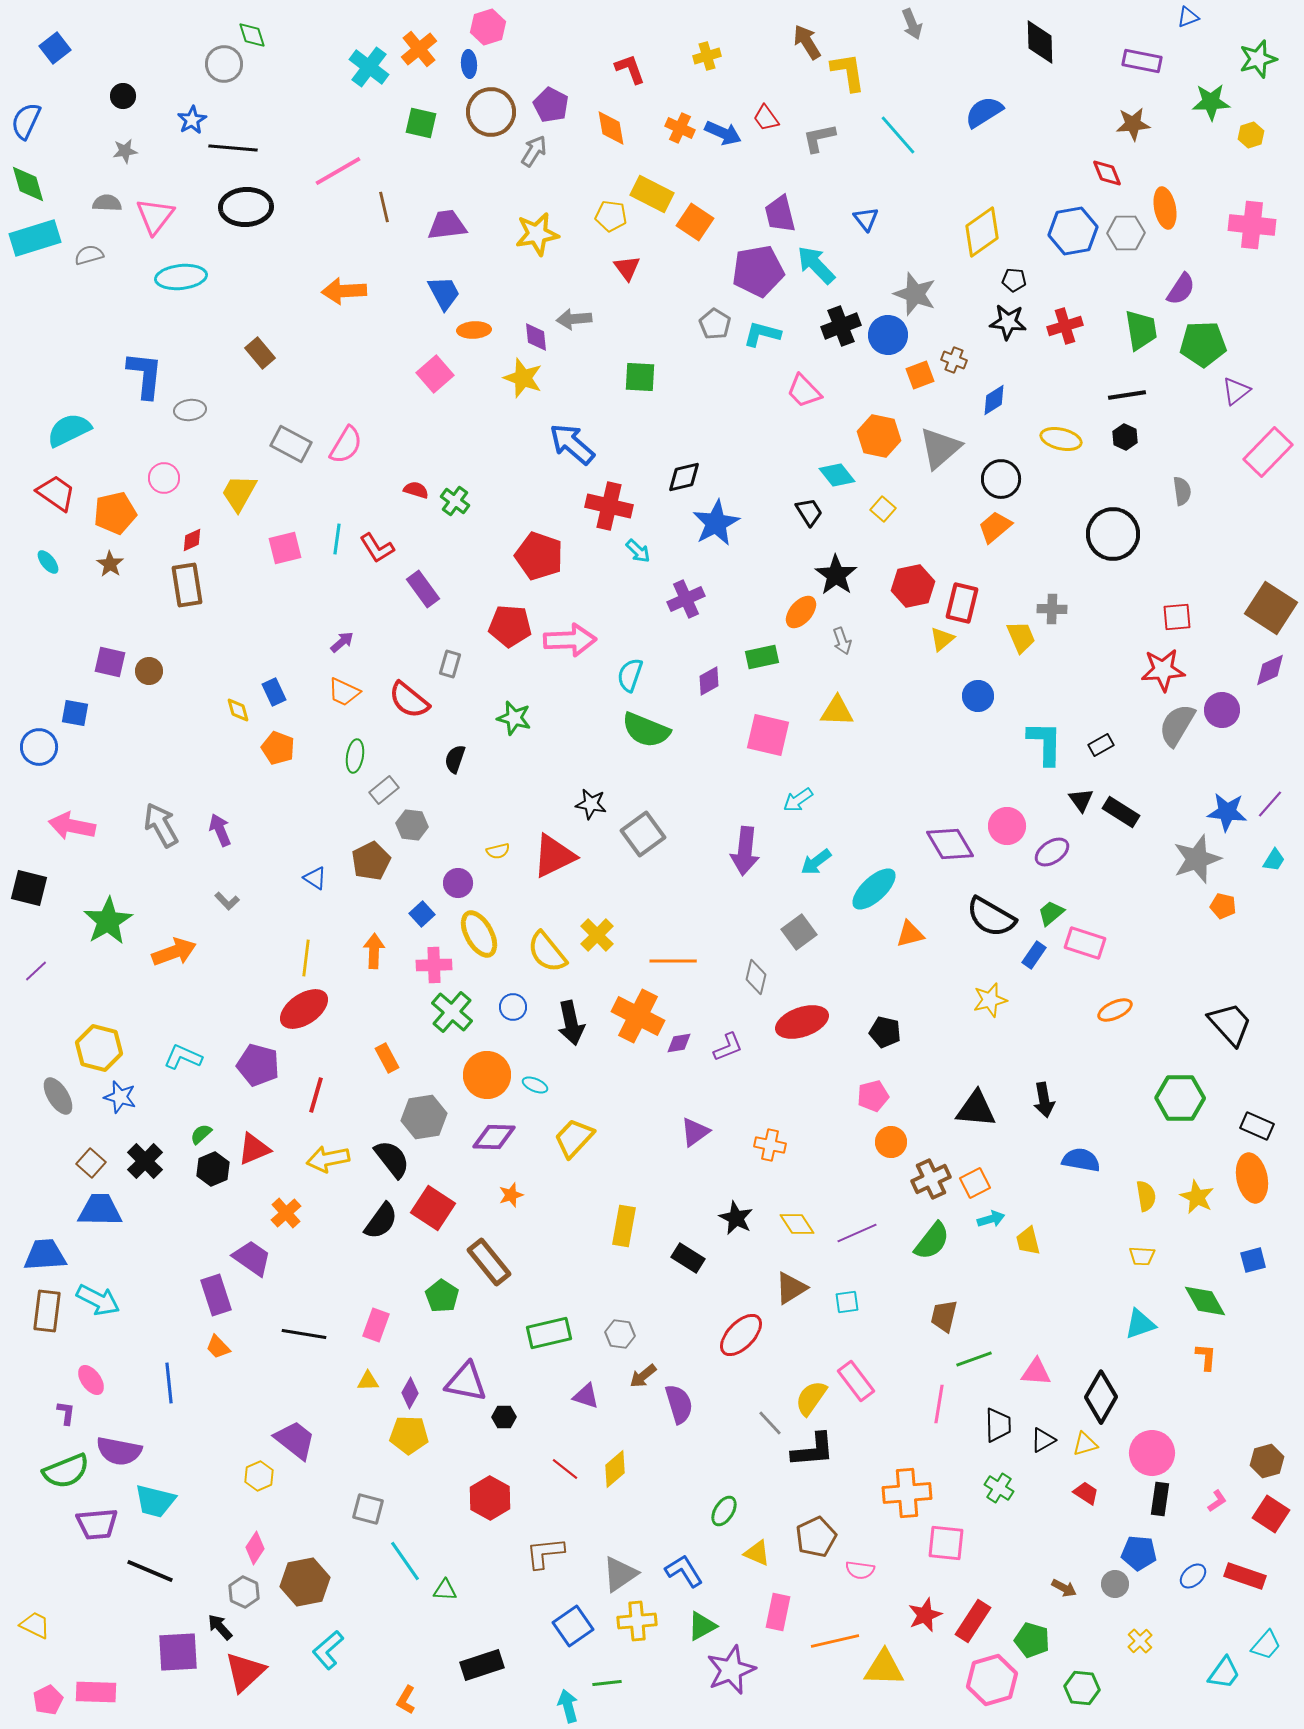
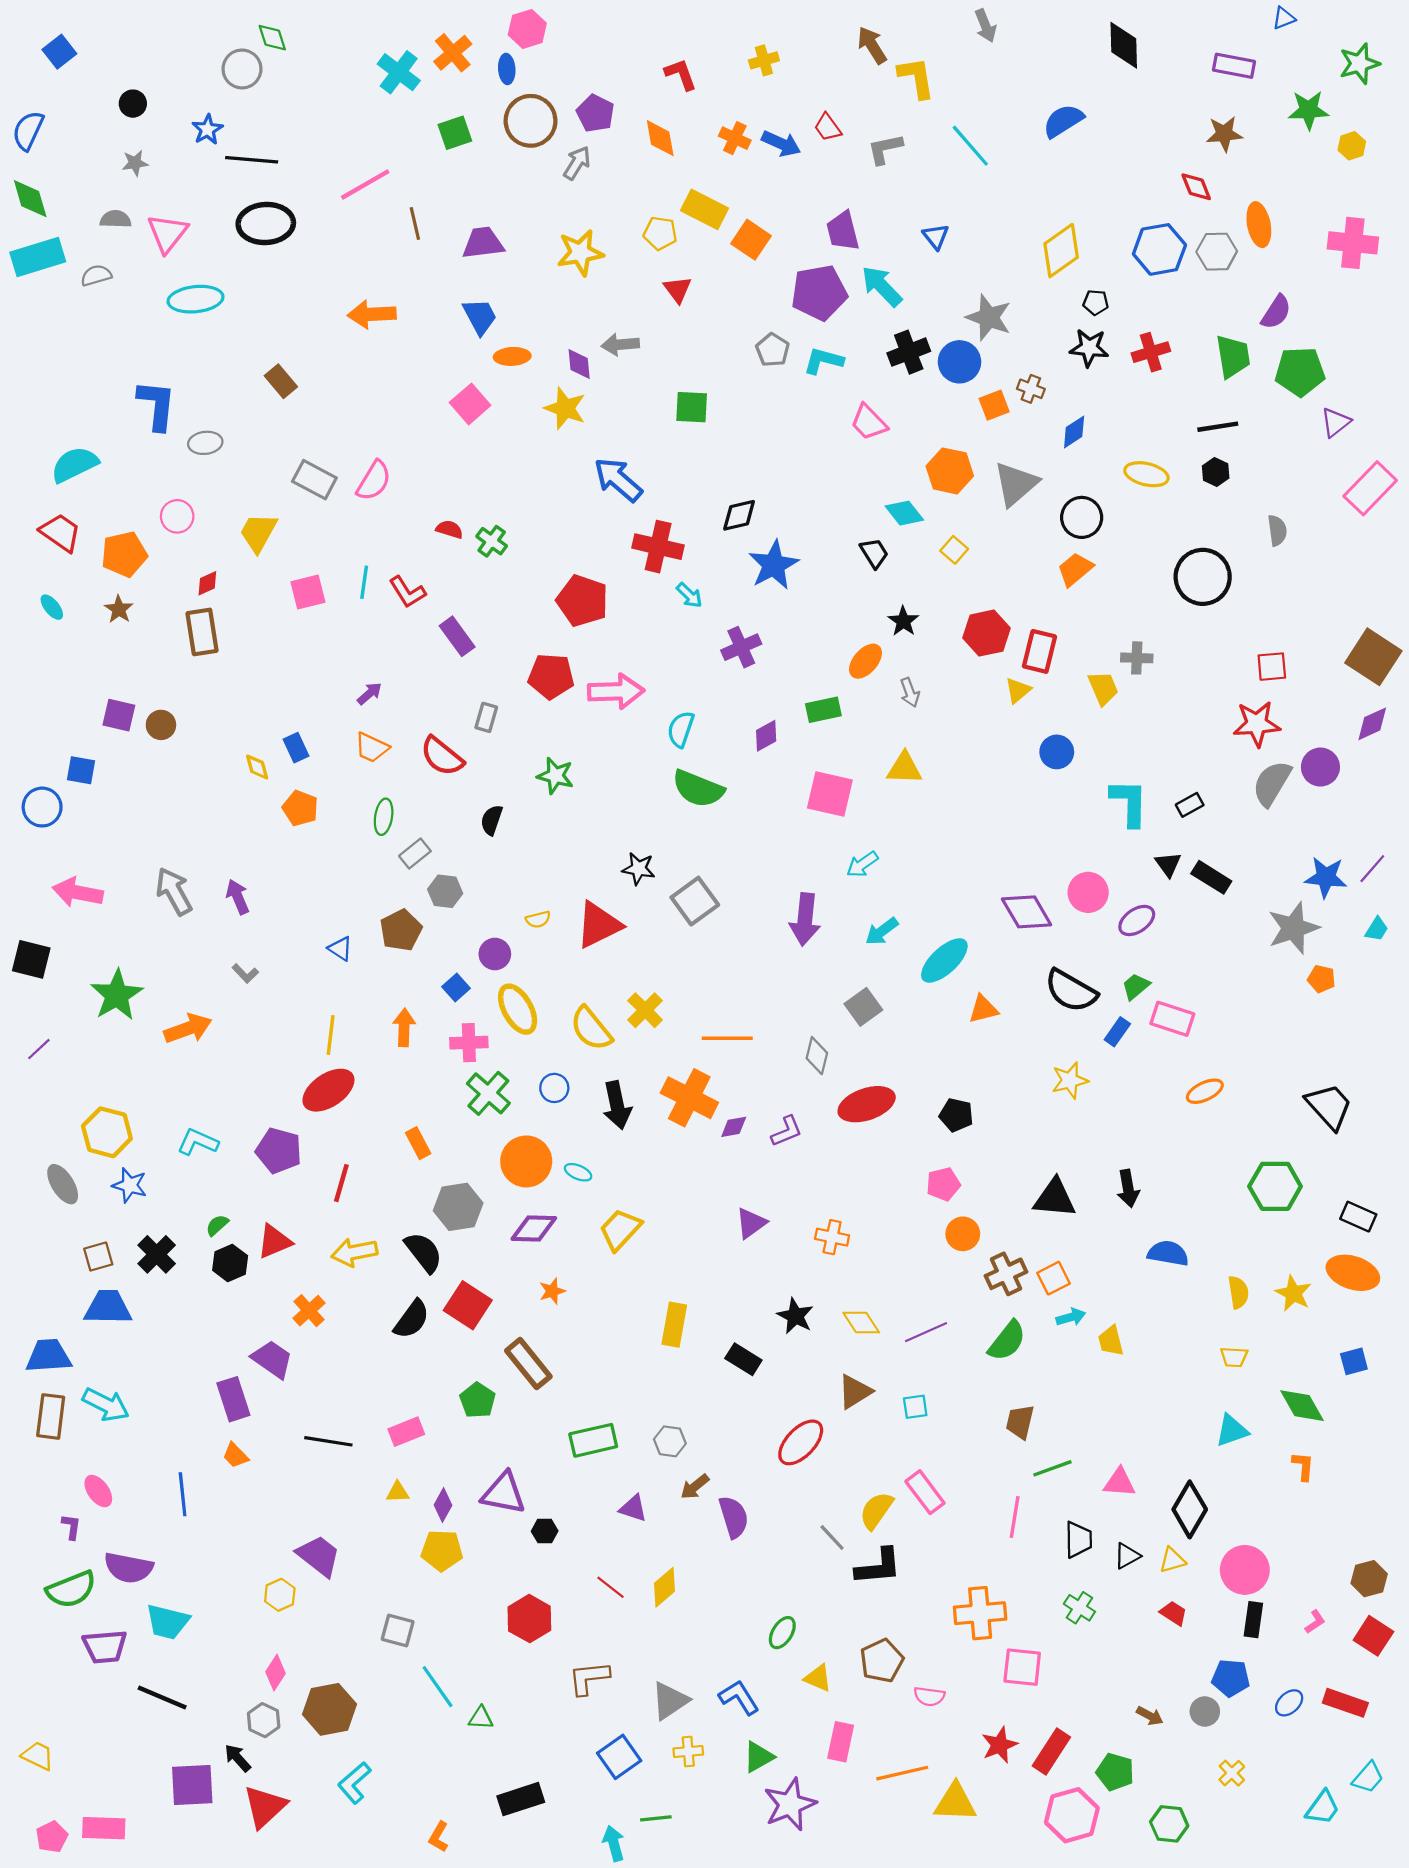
green square: (421, 123) -> (455, 133), turned -32
black star: (836, 575) -> (903, 621), size x0.7
brown square: (91, 1163) -> (98, 1257), turned 32
orange ellipse: (1252, 1178) -> (1353, 1273), turned -60
pink rectangle: (376, 1325) -> (406, 1432), turned 48
yellow cross: (637, 1621) -> (688, 1751), size x0.7

